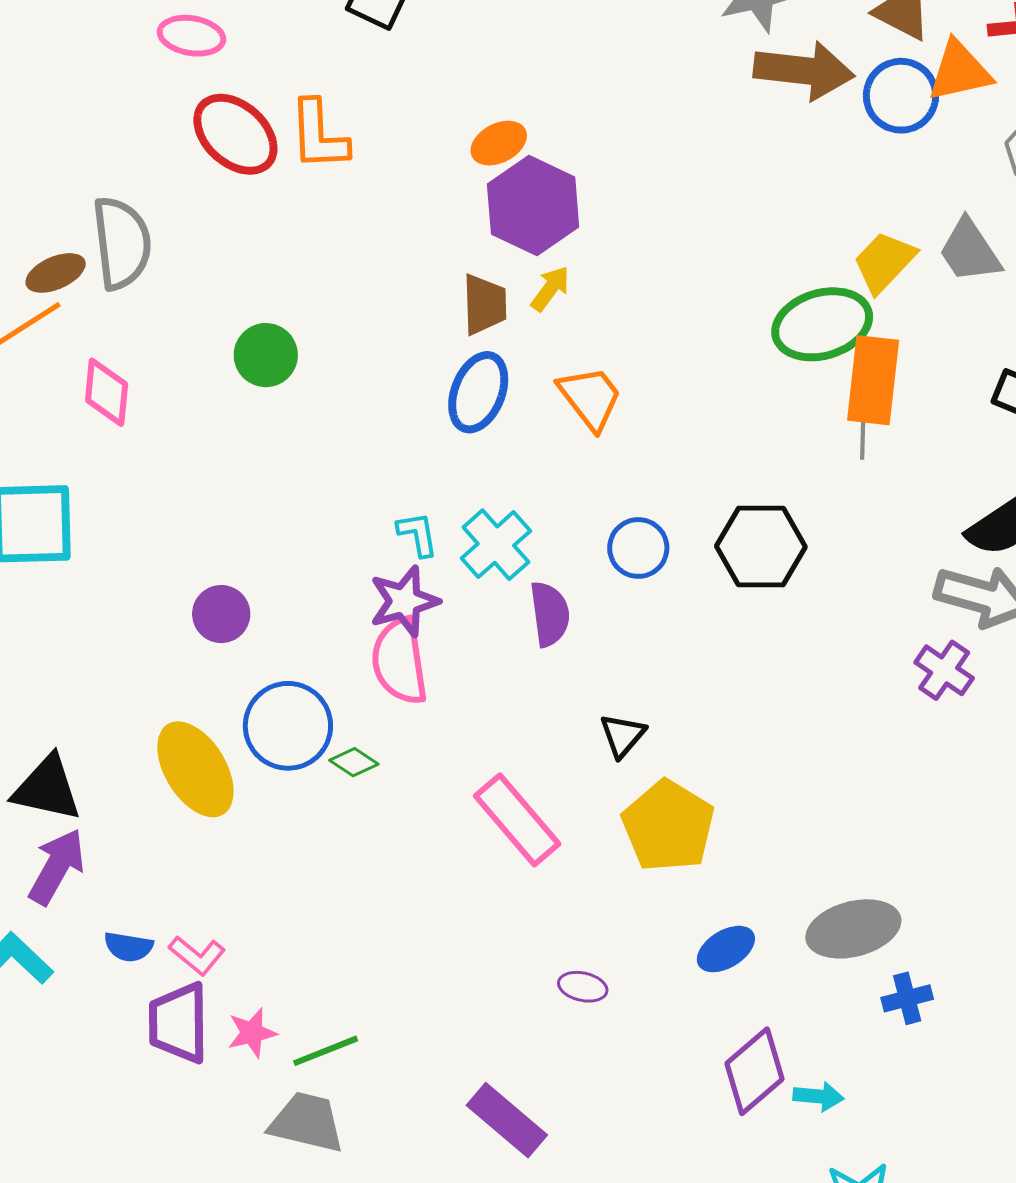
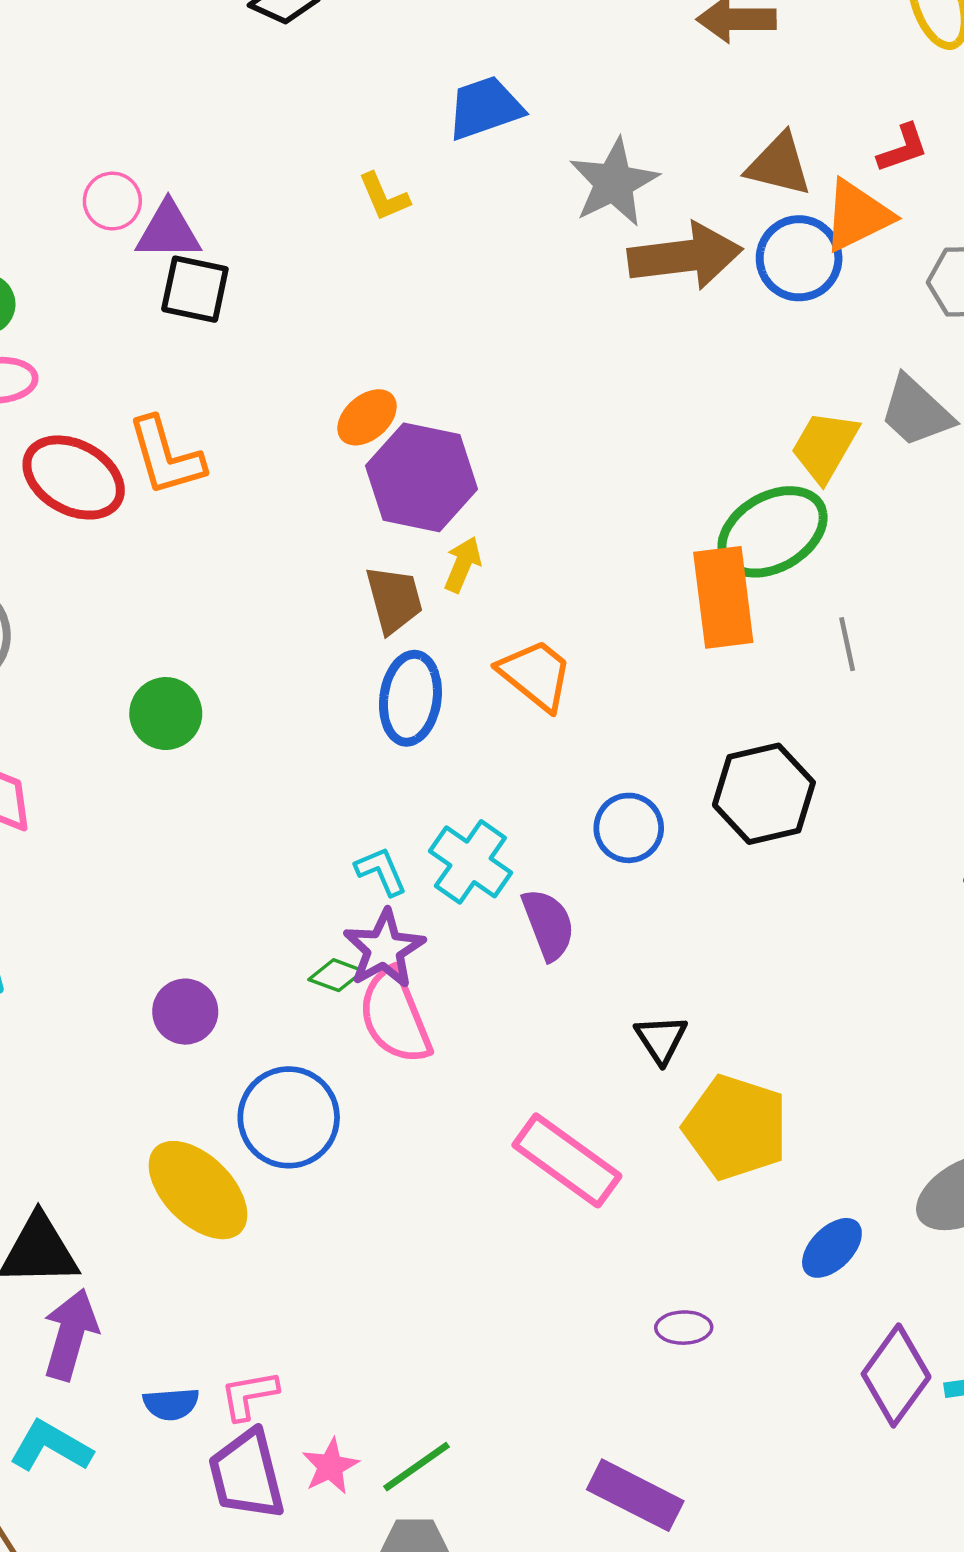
orange rectangle: (873, 380) -> (723, 597), moved
green diamond: (354, 762) -> (336, 975), moved
pink L-shape: (197, 955) -> (249, 1395), turned 144

